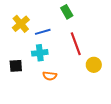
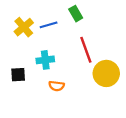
blue line: (43, 32) -> (49, 25), moved
yellow circle: (94, 65) -> (106, 73), size x1.5

